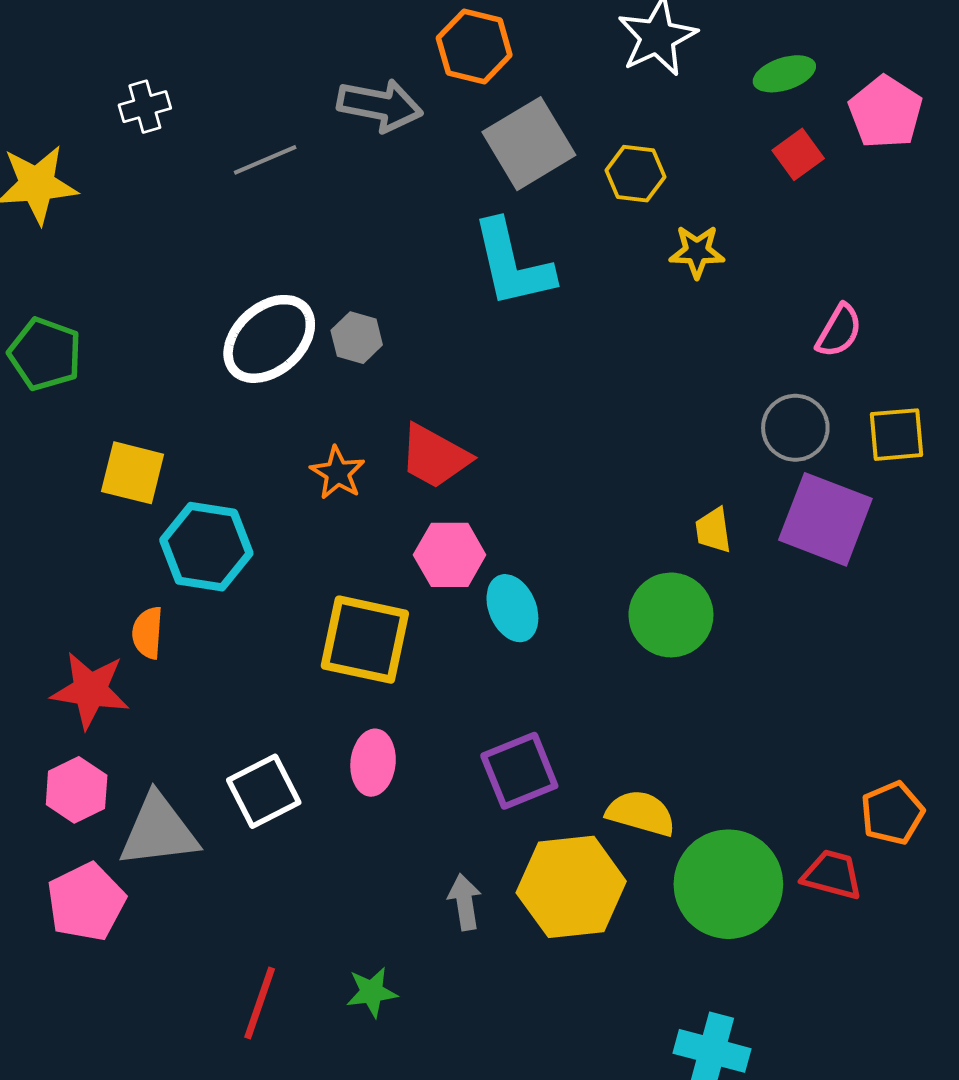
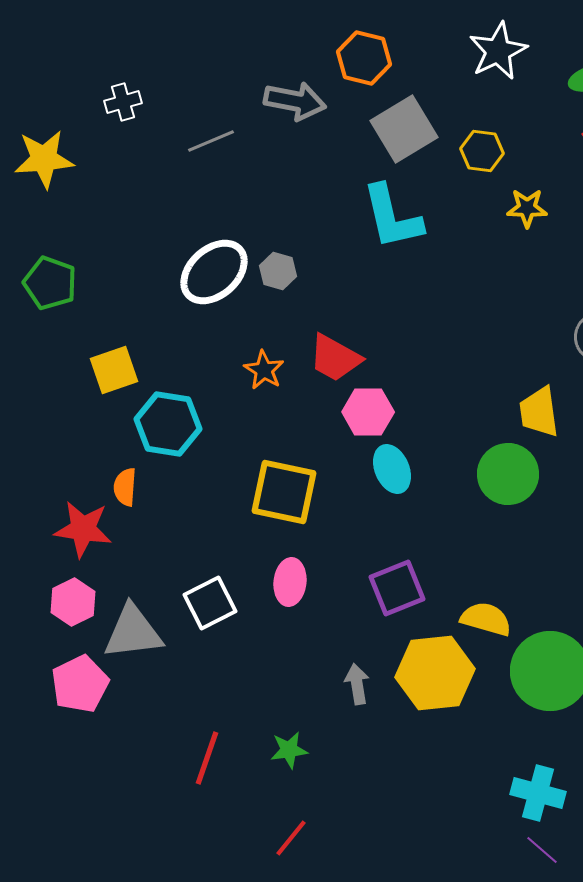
yellow square: (133, 473) -> (114, 370), turned -33
yellow trapezoid: (713, 530) -> (539, 412), size x1.5
pink hexagon: (450, 555) -> (368, 412), moved

